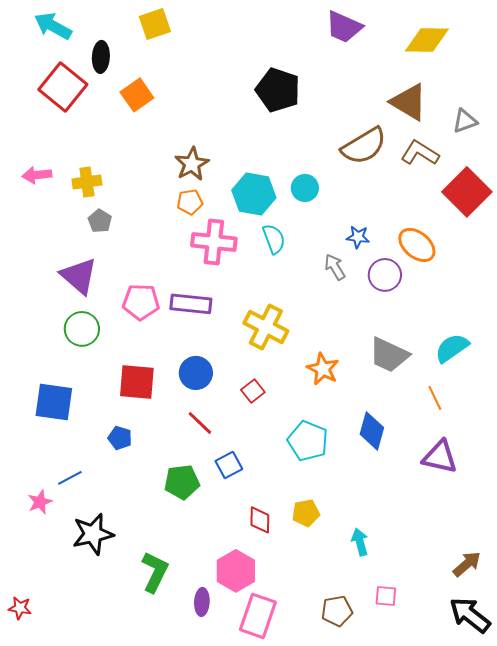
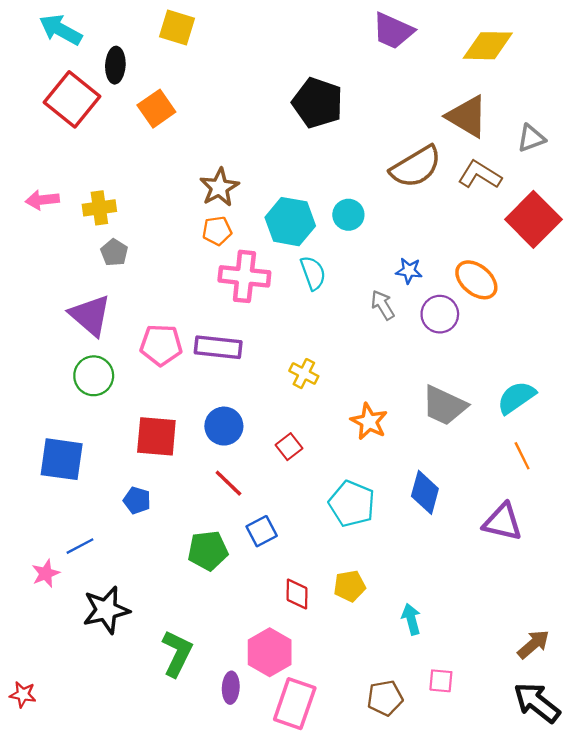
yellow square: (155, 24) -> (177, 27), turned 36
yellow cross: (266, 327) -> (304, 374), size x0.6
orange line: (435, 398) -> (522, 456), moved

